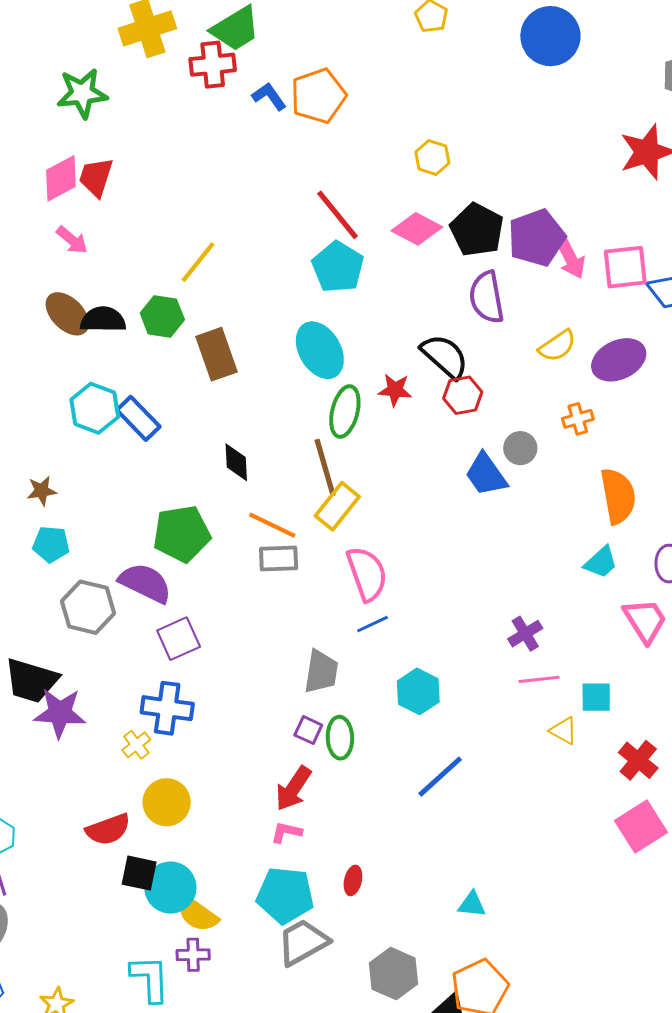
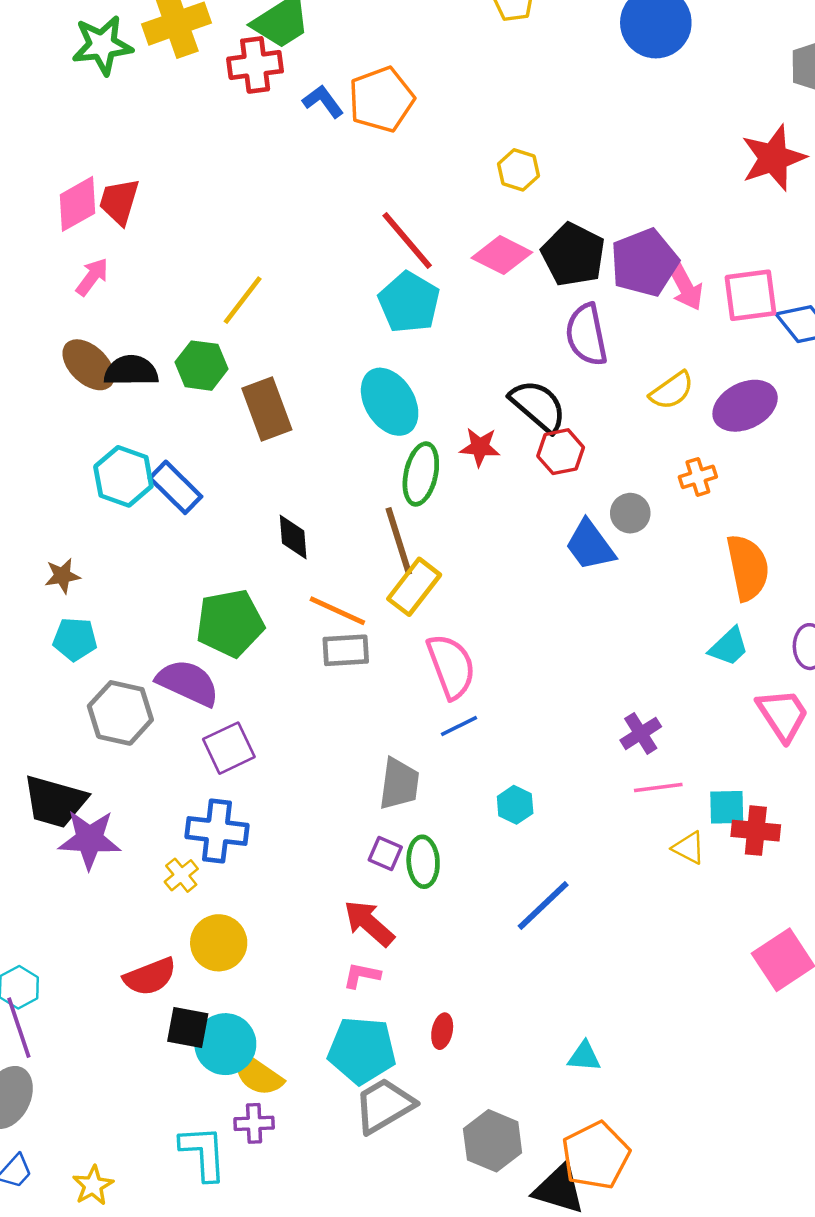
green star: (82, 93) -> (102, 45), moved
pink arrow: (72, 240) -> (92, 277), turned -92
cyan hexagon: (418, 691) -> (515, 805), size x0.7
red cross: (638, 760) -> (756, 831), moved, turned -33
red arrow: (293, 788) -> (369, 923), turned 99

